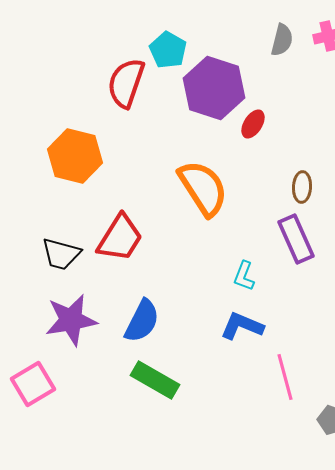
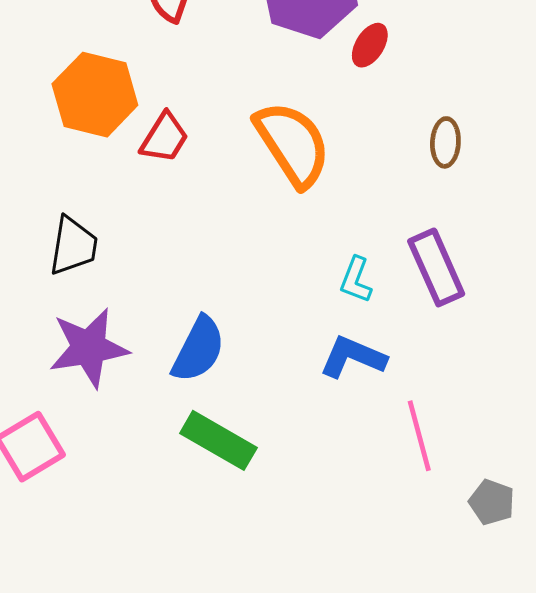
red trapezoid: (120, 238) -> (164, 138), moved, size x0.7
purple rectangle: (296, 239) -> (436, 267), moved
black trapezoid: (61, 254) -> (73, 246), turned -96

